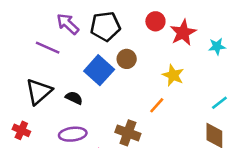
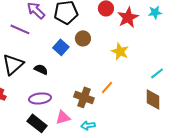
cyan star: (217, 46) -> (155, 12), moved
blue square: (99, 70) -> (61, 47), size x0.7
orange line: (157, 105) -> (107, 87), moved

